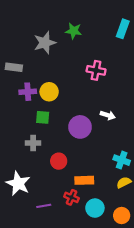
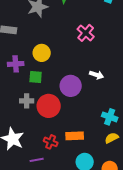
pink cross: (96, 70) -> (86, 33), turned 30
purple cross: (28, 92) -> (16, 64), moved
red circle: (59, 161) -> (49, 106), moved, size x1.5
red cross: (71, 197) -> (51, 142), moved

